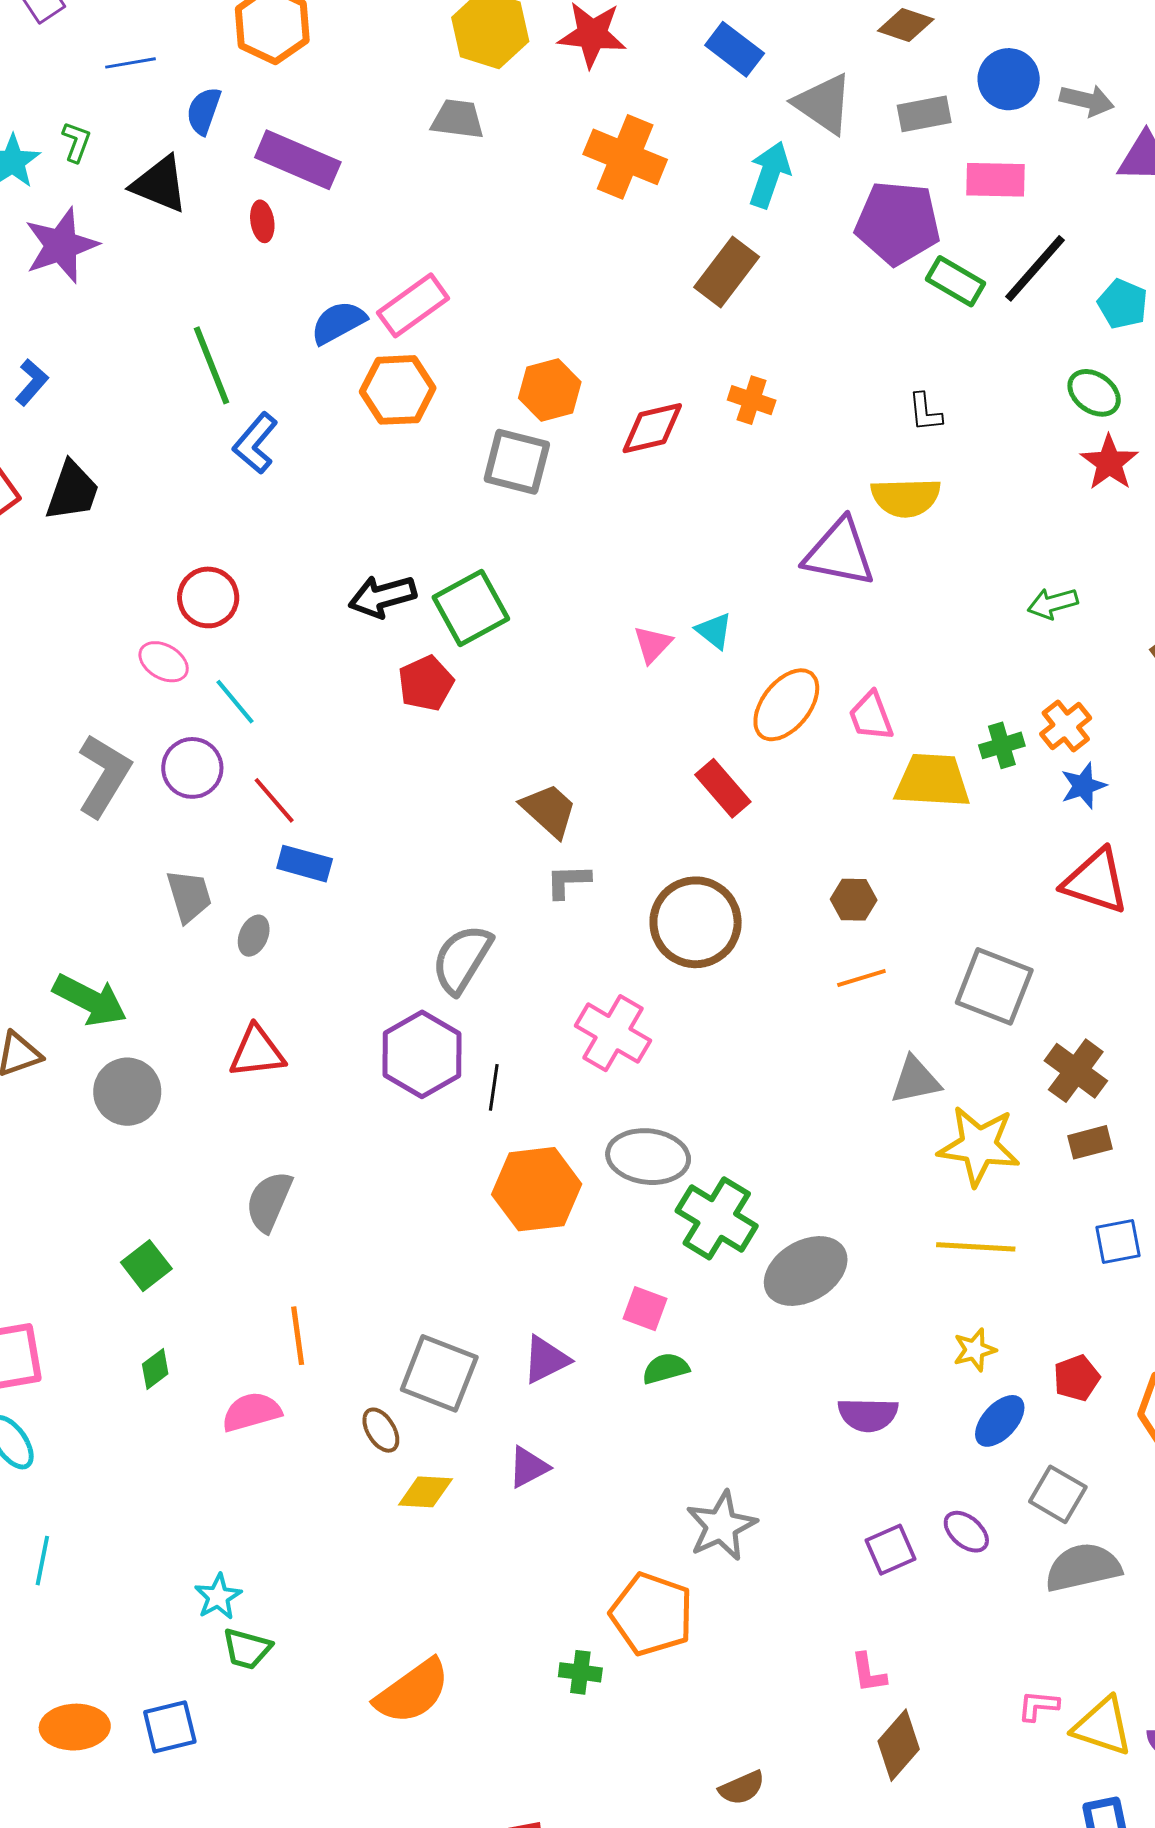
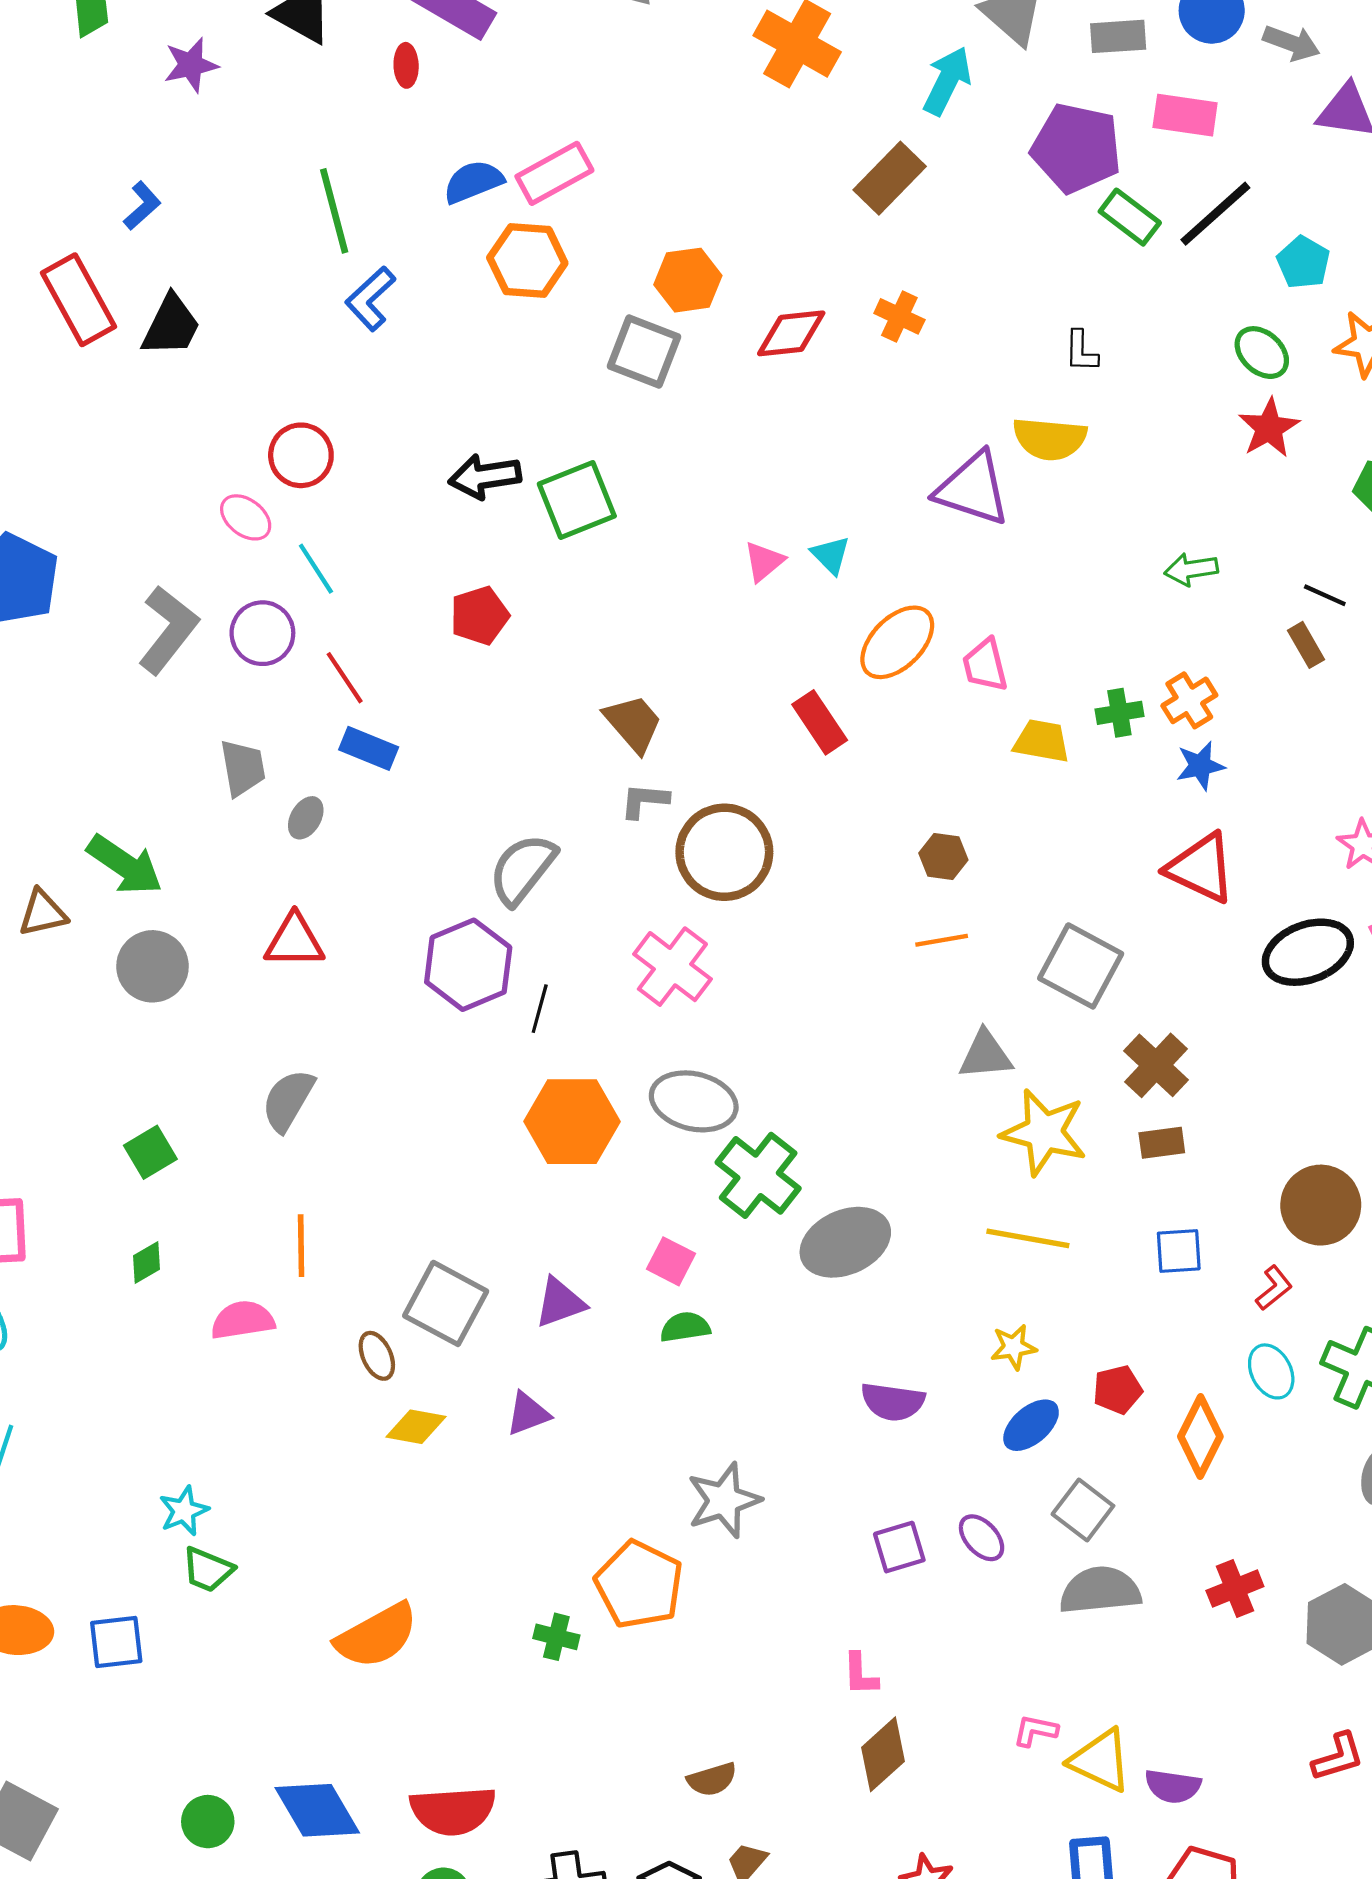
purple star: (61, 245) -> (191, 65), size x0.7
red pentagon: (426, 683) -> (480, 616), moved
yellow trapezoid: (932, 781) -> (1042, 741), size x0.7
brown circle: (696, 922) -> (724, 852), moved

